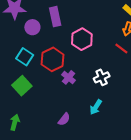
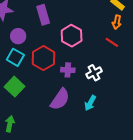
purple circle: (32, 27) -> (18, 36), moved
purple cross: (69, 77) -> (68, 70), moved, turned -32
purple semicircle: (64, 119) -> (60, 99), moved, size x1.6

